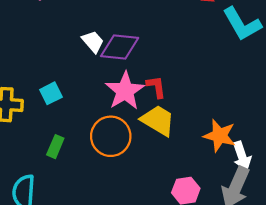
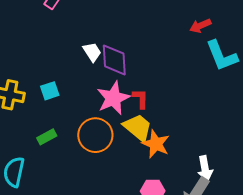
purple diamond: (120, 47) -> (114, 60), turned 72
orange star: (220, 136) -> (156, 144), moved
green rectangle: (55, 147) -> (47, 137), turned 30

